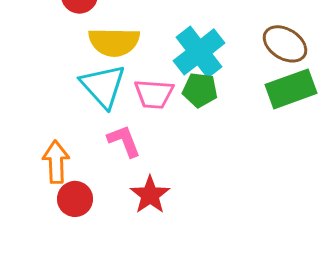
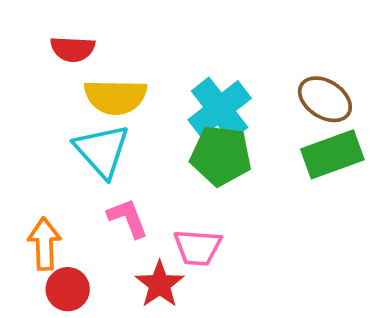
green pentagon: (200, 90) -> (221, 156), size x1.4
pink trapezoid: (154, 94) -> (198, 247), moved

